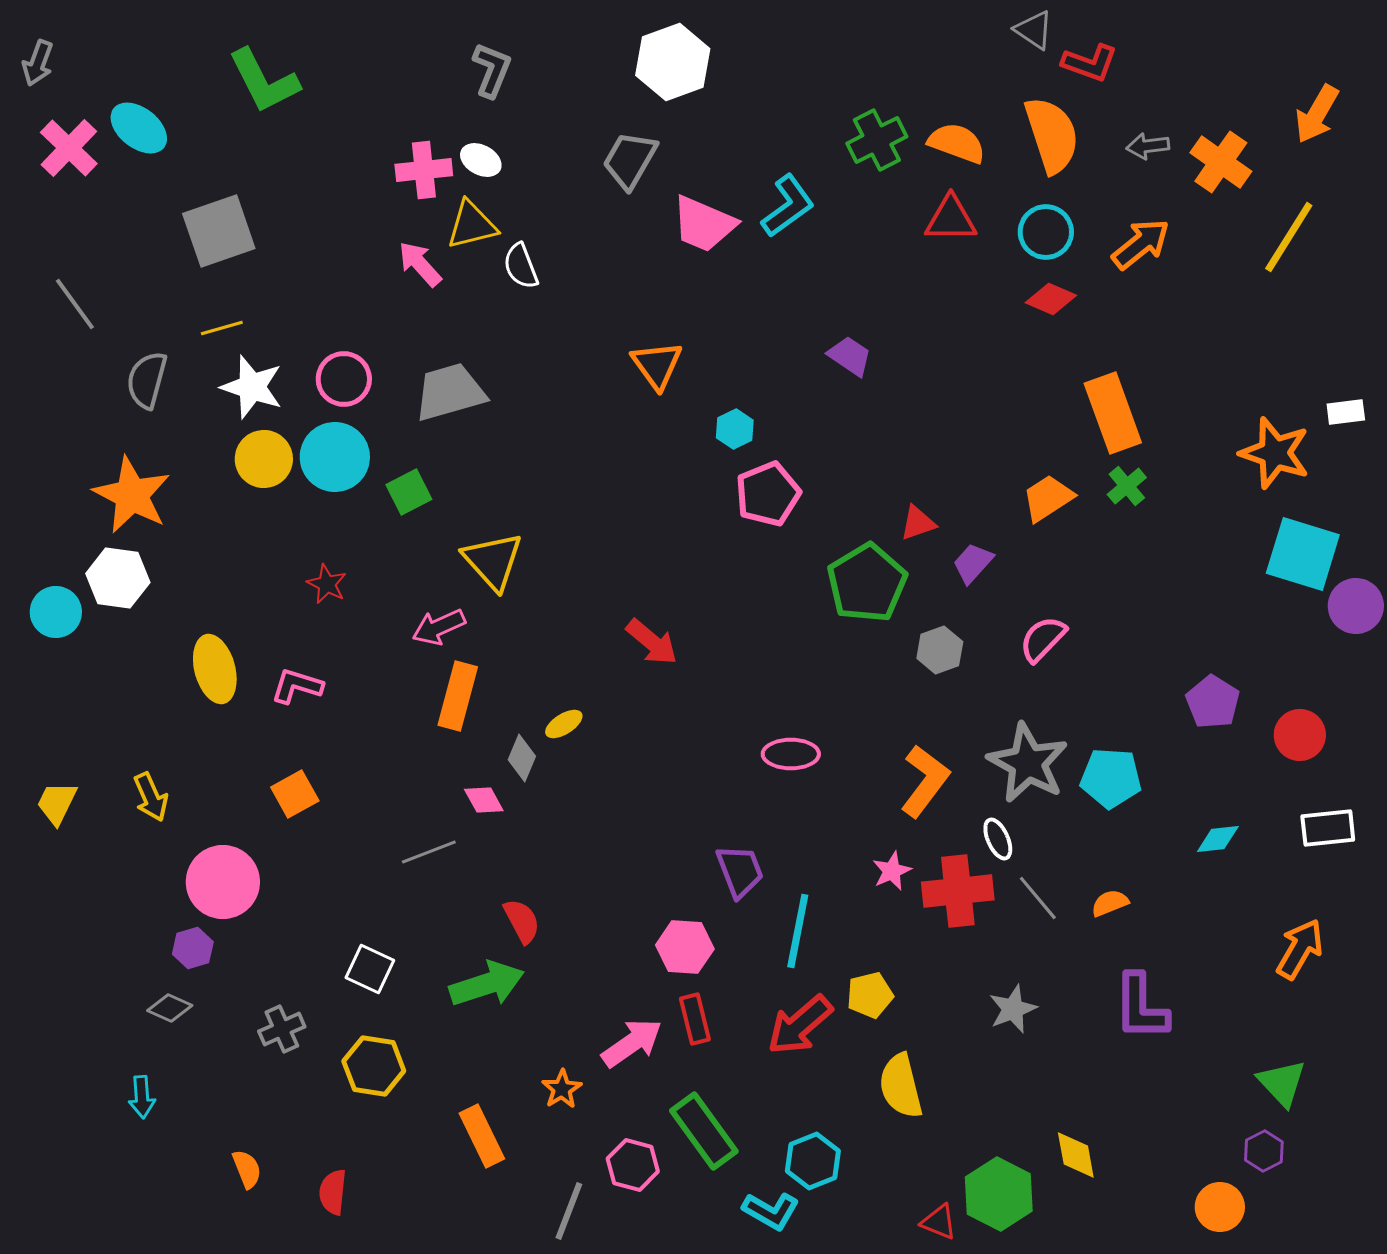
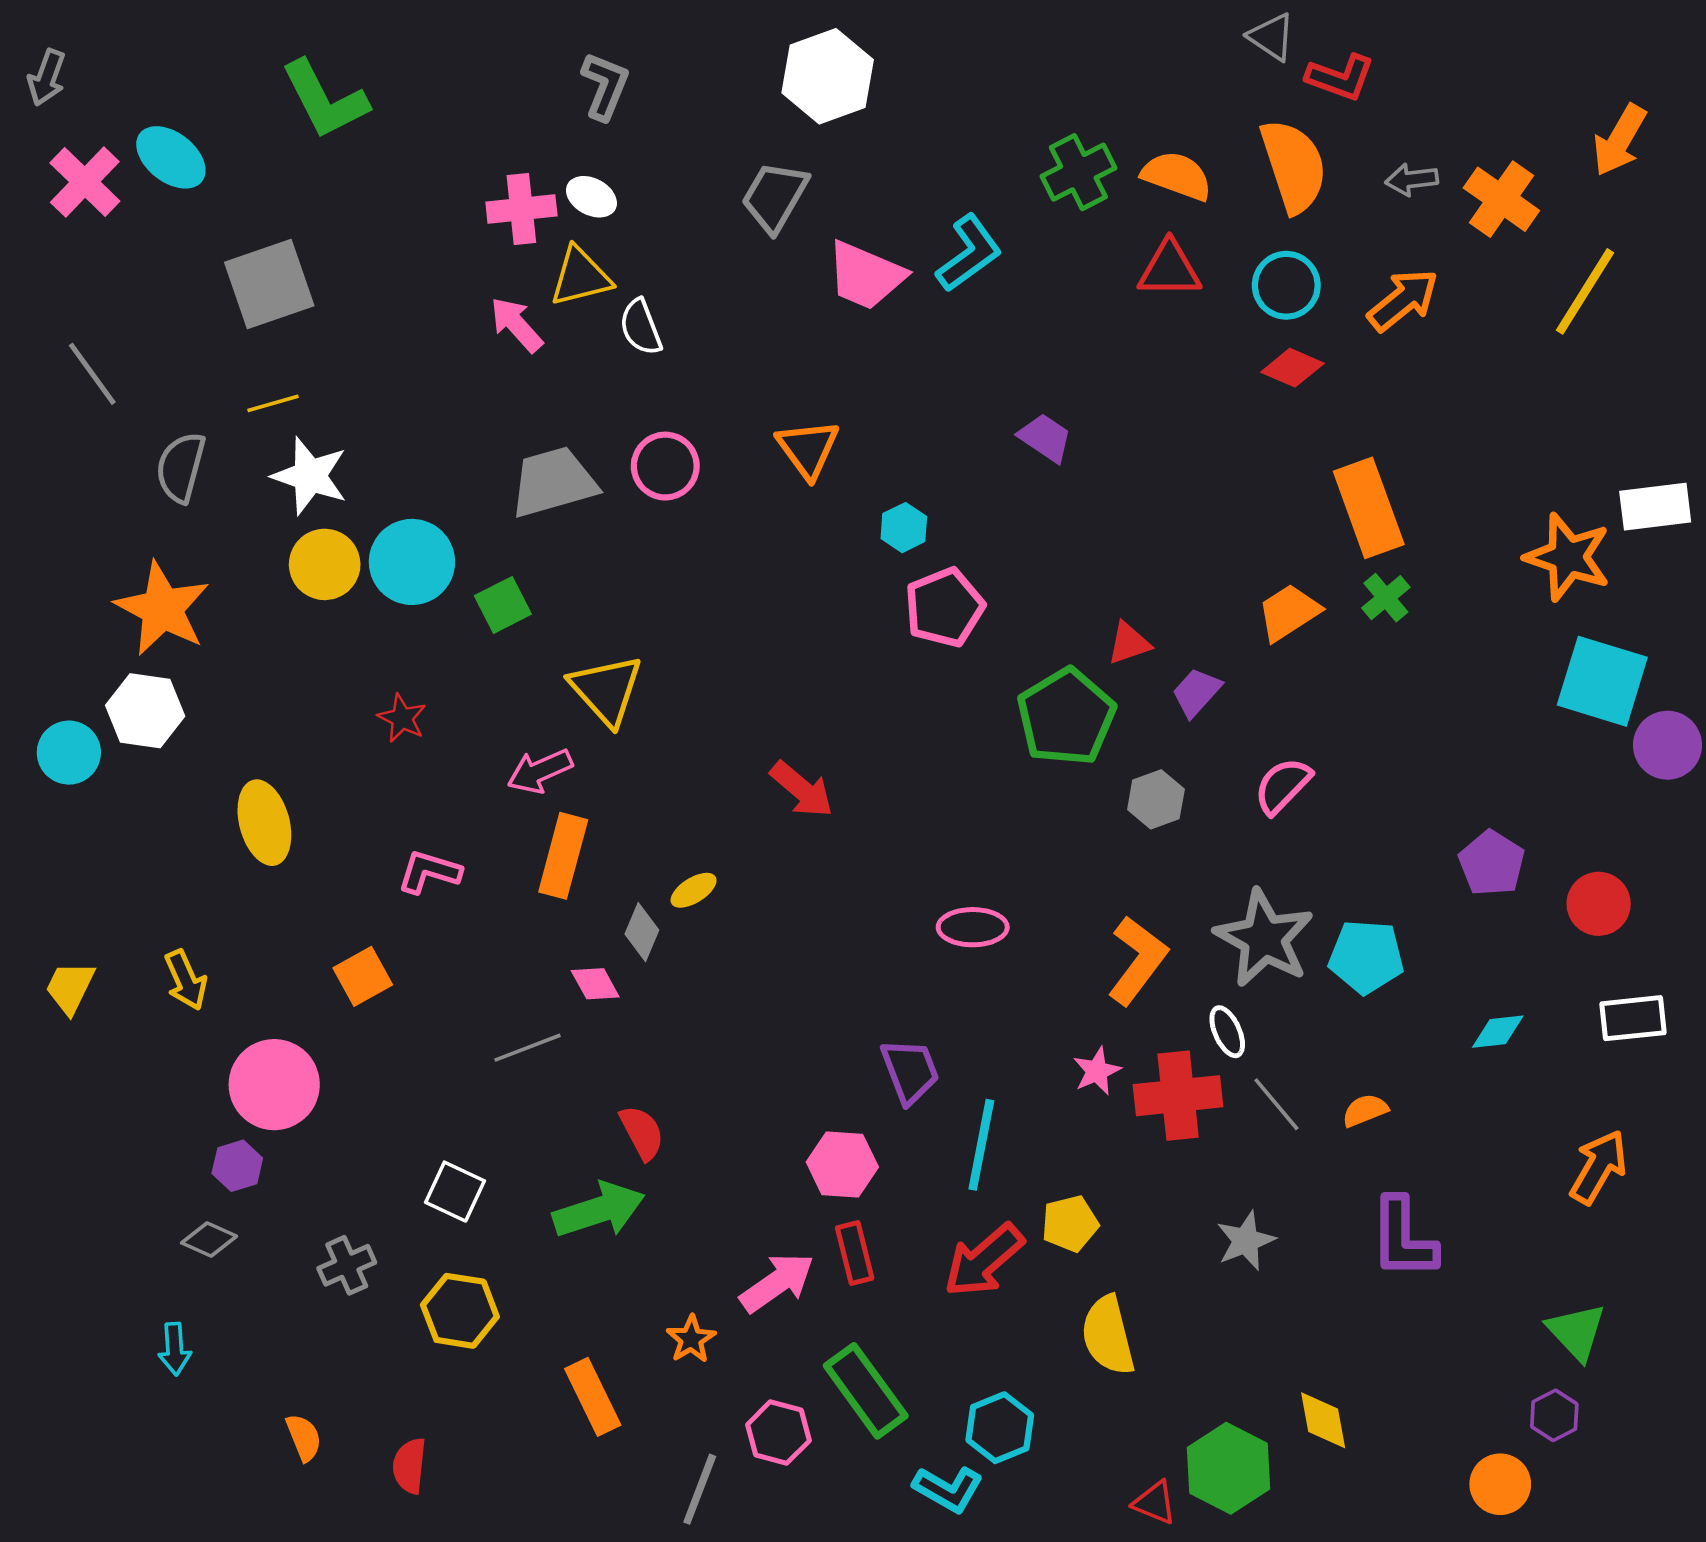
pink circle: (344, 379) -> (665, 466), moved
white rectangle: (1346, 412) -> (1655, 507), size x1.5
pink L-shape: (297, 686) -> (429, 872), moved

